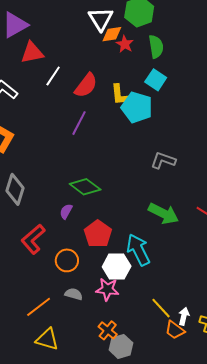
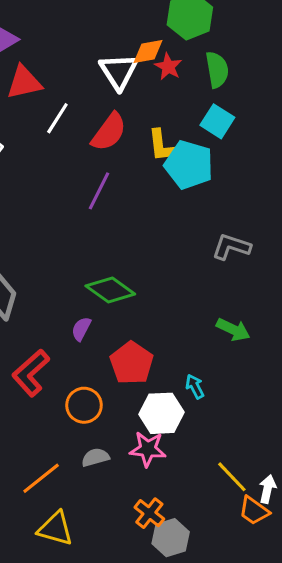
white triangle: (101, 19) -> (119, 72), moved
green arrow: (163, 214) -> (233, 330), size x0.7
cyan arrow: (138, 250) -> (195, 387), size x0.5
gray semicircle: (74, 294) -> (95, 457), turned -30

